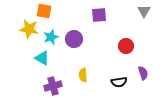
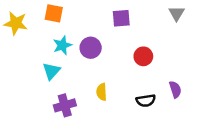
yellow star: (29, 29) -> (16, 23), moved
red circle: (126, 46) -> (143, 56), moved
cyan triangle: (42, 58) -> (51, 71), turned 42

